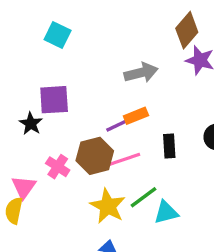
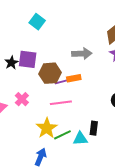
black star: (31, 124) -> (11, 63), moved
black rectangle: (169, 146) -> (94, 128), moved
brown hexagon: (95, 156) -> (50, 73), moved
green line: (143, 197) -> (62, 135), moved

